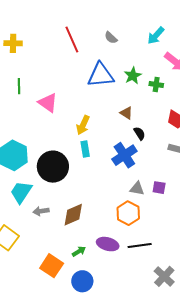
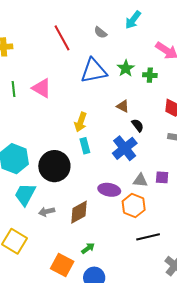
cyan arrow: (156, 36) -> (133, 20), moved
pink triangle: (48, 103) -> (42, 88), moved
purple ellipse: (108, 244) -> (109, 190), moved

